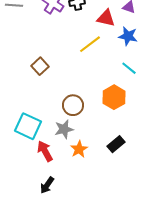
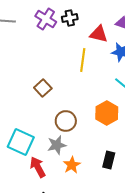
yellow line: (90, 44) -> (83, 60), turned -45
brown square: (40, 66) -> (43, 88), moved
black rectangle: (116, 144) -> (109, 160), turned -36

